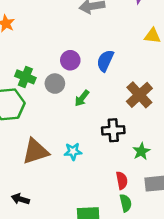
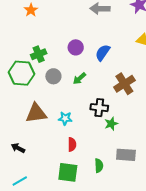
green cross: (25, 77) -> (39, 54), turned 35
gray circle: (55, 84) -> (53, 76), moved
green star: (141, 151) -> (111, 124), moved
red semicircle: (122, 180) -> (72, 144), moved

